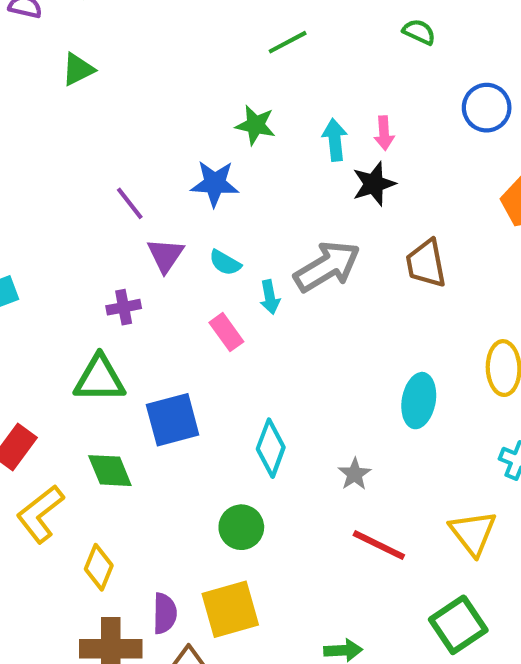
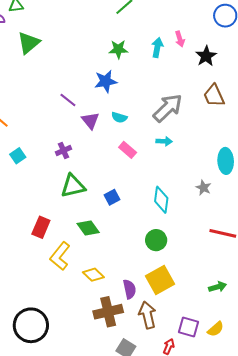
green triangle: (78, 69) -> (29, 43), size x1.4
cyan arrow: (335, 140) -> (157, 48), turned 30
black star: (374, 184) -> (206, 56), moved
cyan arrow: (270, 297) -> (164, 141), moved, turned -63
purple cross: (124, 307) -> (63, 151), moved
blue square: (173, 420) -> (112, 197), size x0.6
gray star: (355, 474) -> (203, 188), moved
yellow diamond: (99, 567) -> (93, 275), turned -55

